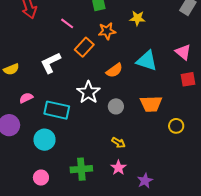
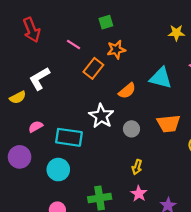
yellow star: (137, 18) -> (176, 33), moved
white L-shape: (51, 63) -> (39, 79), moved
yellow arrow: (118, 143) -> (137, 167), turned 80

